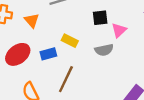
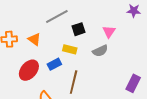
black square: (100, 18) -> (78, 29), moved

